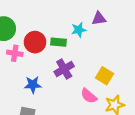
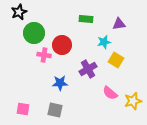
cyan star: (79, 30) -> (104, 42), moved
green rectangle: (59, 42) -> (86, 19), moved
yellow square: (104, 76) -> (116, 60), moved

